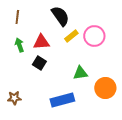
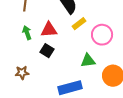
pink circle: (94, 36) -> (102, 35), moved
brown star: (14, 98) -> (22, 73), moved

